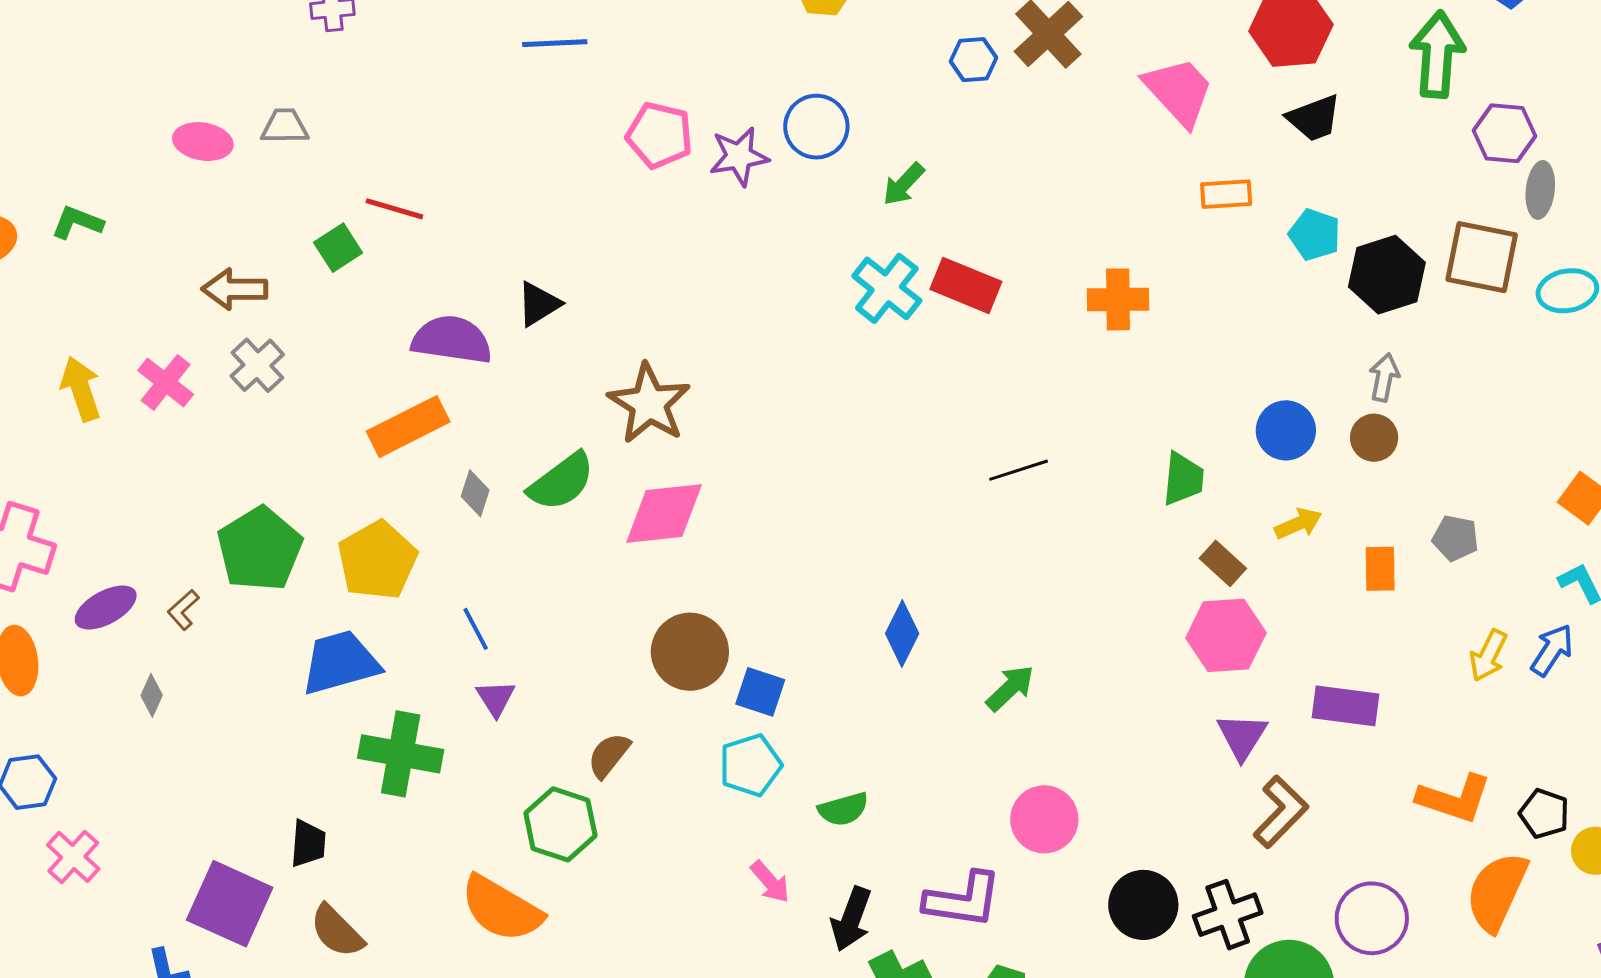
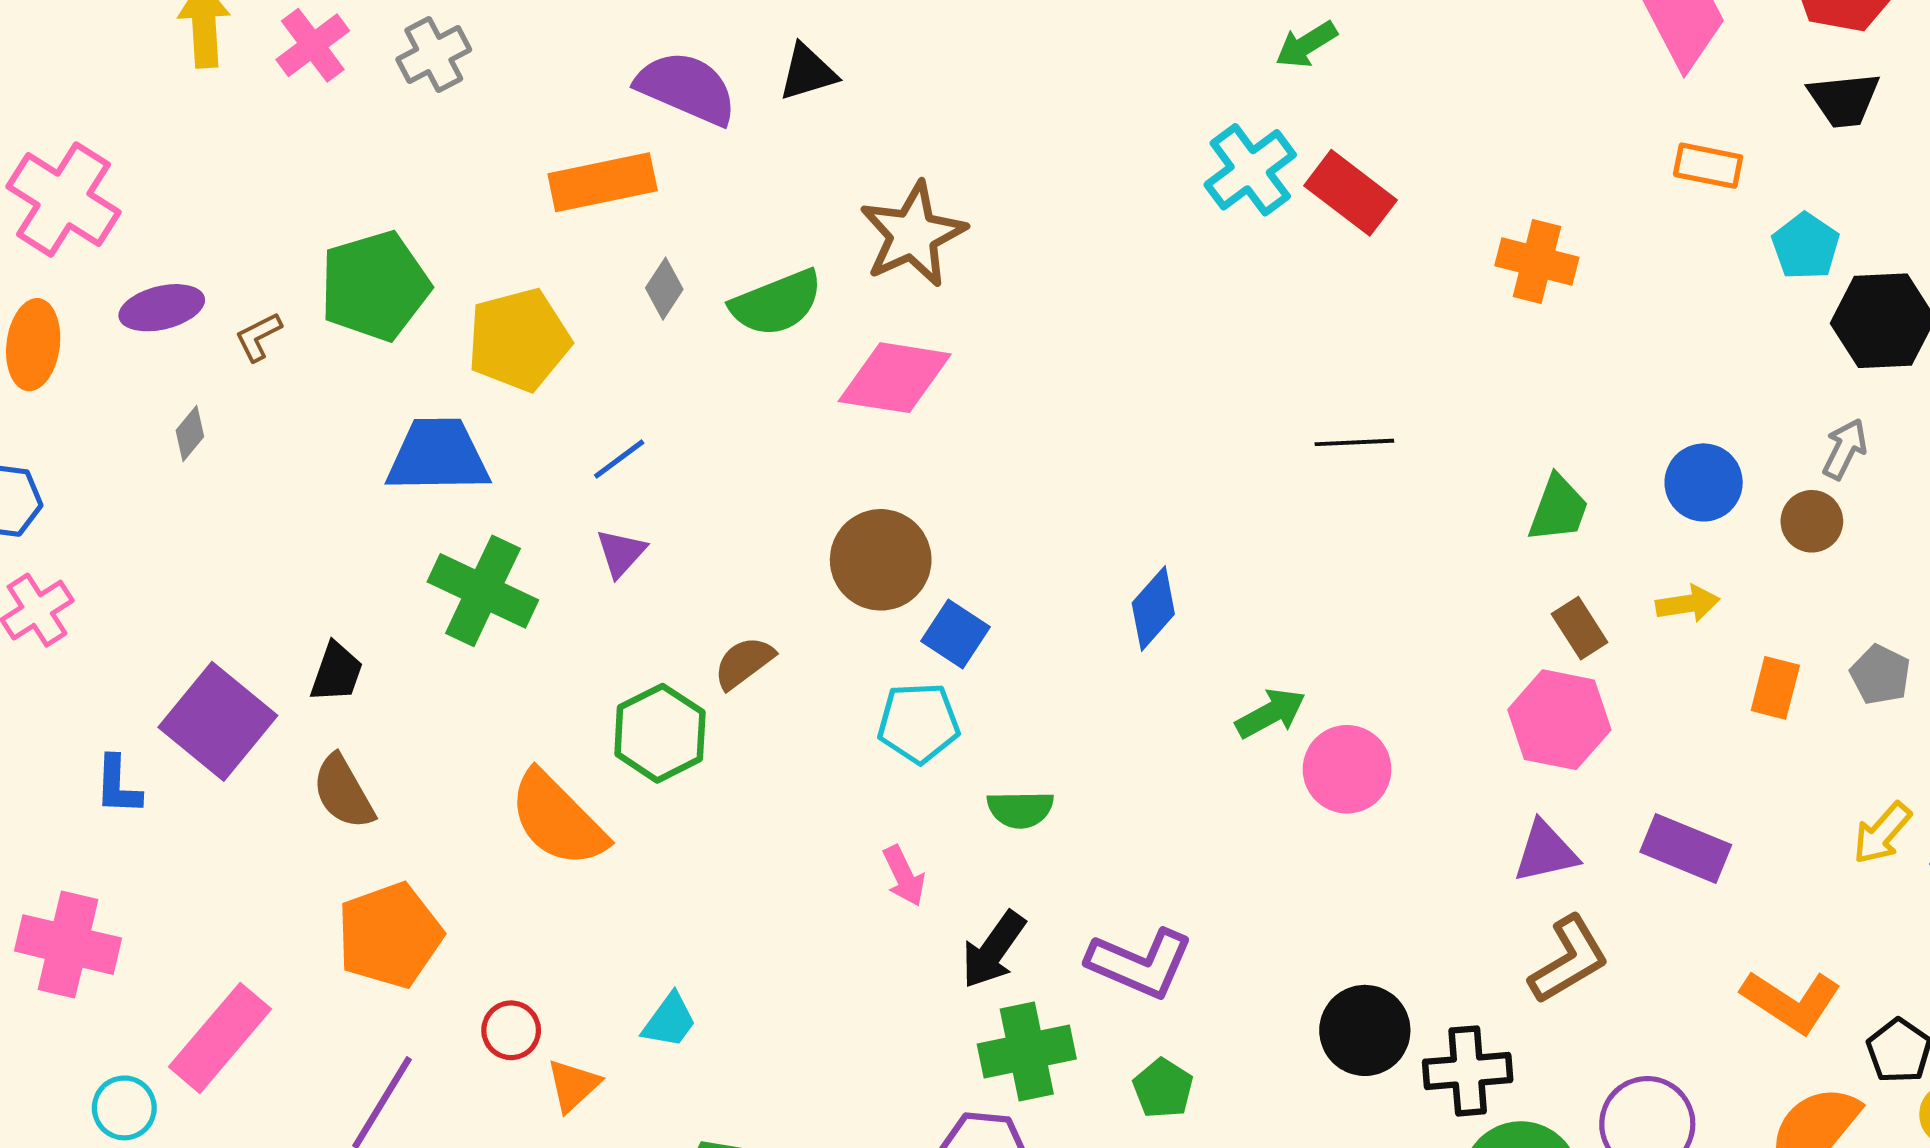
blue line: (476, 629) -> (619, 459), turned 66
purple triangle: (1242, 736) -> (1546, 852), turned 30
pink circle: (1044, 819) -> (1347, 769), moved

